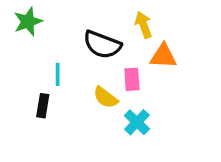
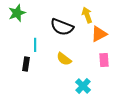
orange triangle: (163, 56) -> (99, 34), turned -30
pink rectangle: (132, 79) -> (104, 60), moved
cyan cross: (137, 122) -> (83, 86), moved

